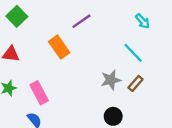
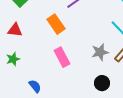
pink rectangle: (39, 93) -> (62, 57), moved

